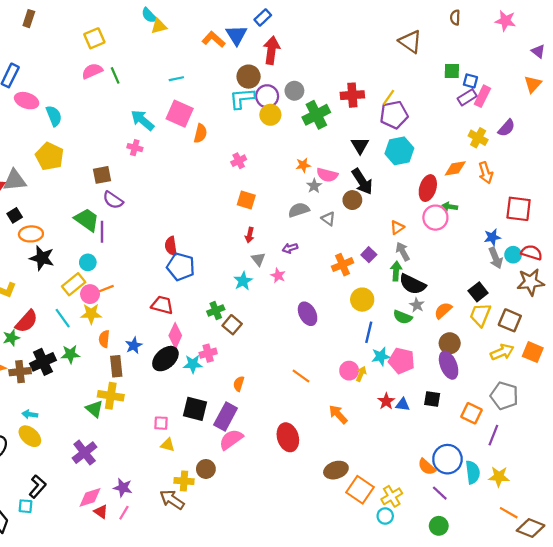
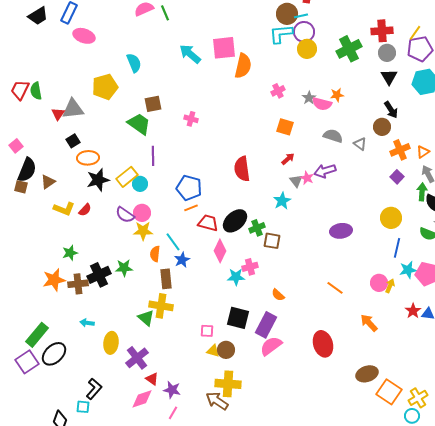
cyan line: (176, 79) -> (301, 16), moved
gray circle: (294, 91) -> (387, 53), moved
pink square: (180, 114) -> (224, 48), turned -30
cyan semicircle: (54, 116) -> (134, 63), moved
orange semicircle: (200, 133) -> (243, 66), size x1.4
pink cross: (135, 148) -> (191, 119), moved
yellow pentagon: (50, 156) -> (105, 87), turned 30
pink semicircle: (327, 175) -> (322, 104), moved
black arrow: (362, 181) -> (391, 110), size x0.7
gray star: (314, 186) -> (309, 98), moved
purple semicircle: (113, 200) -> (125, 215), moved
gray semicircle: (299, 210) -> (333, 136), turned 36
green trapezoid: (87, 220) -> (139, 124), moved
red arrow: (250, 235) -> (288, 159), turned -144
red semicircle: (171, 246) -> (242, 169), moved, size x1.4
purple arrow: (290, 248) -> (325, 171), size x1.5
black star: (42, 258) -> (98, 180), turned -30
orange cross: (343, 265) -> (400, 150), moved
blue pentagon: (181, 267) -> (189, 188), moved
pink star: (278, 275) -> (307, 178), moved
yellow rectangle: (74, 284) -> (127, 177), moved
orange line: (106, 289) -> (191, 208), moved
purple ellipse: (308, 314) -> (341, 231), turned -70
cyan line: (63, 318) -> (173, 242), moved
red semicircle: (27, 321) -> (85, 210), moved, size x0.6
brown square: (232, 325) -> (272, 241), turned -30
black ellipse: (165, 359) -> (235, 221), moved
orange semicircle: (239, 384) -> (278, 295), turned -64
yellow ellipse: (30, 436) -> (111, 343), moved, turned 55
brown circle: (206, 469) -> (226, 350), moved
yellow cross: (184, 481) -> (228, 384), size x1.4
red triangle: (101, 512) -> (152, 379), moved

